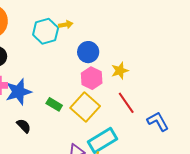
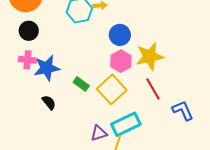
yellow star: (120, 71) -> (150, 56), size x1.6

